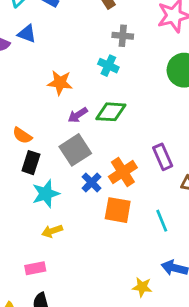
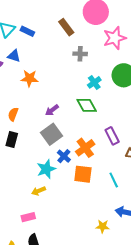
cyan cross: (108, 66) -> (94, 82), moved, turned 32
orange star: (60, 83) -> (29, 78), moved
green diamond: (111, 112) -> (87, 105), moved, turned 60
orange semicircle: (22, 135) -> (13, 114), moved, turned 80
black rectangle: (31, 163) -> (12, 140), moved
cyan star: (46, 194) -> (46, 169), moved

